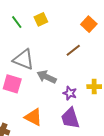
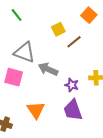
yellow square: (41, 19) -> (58, 29), moved
orange triangle: (33, 117) -> (36, 110), turned 30

